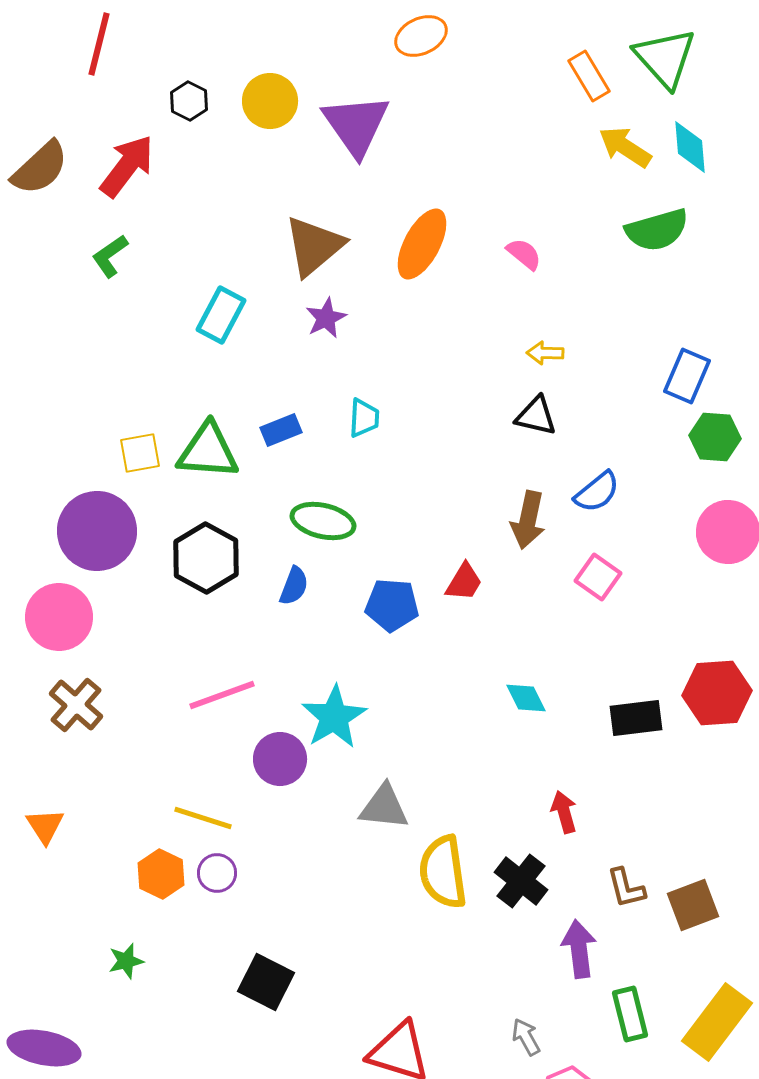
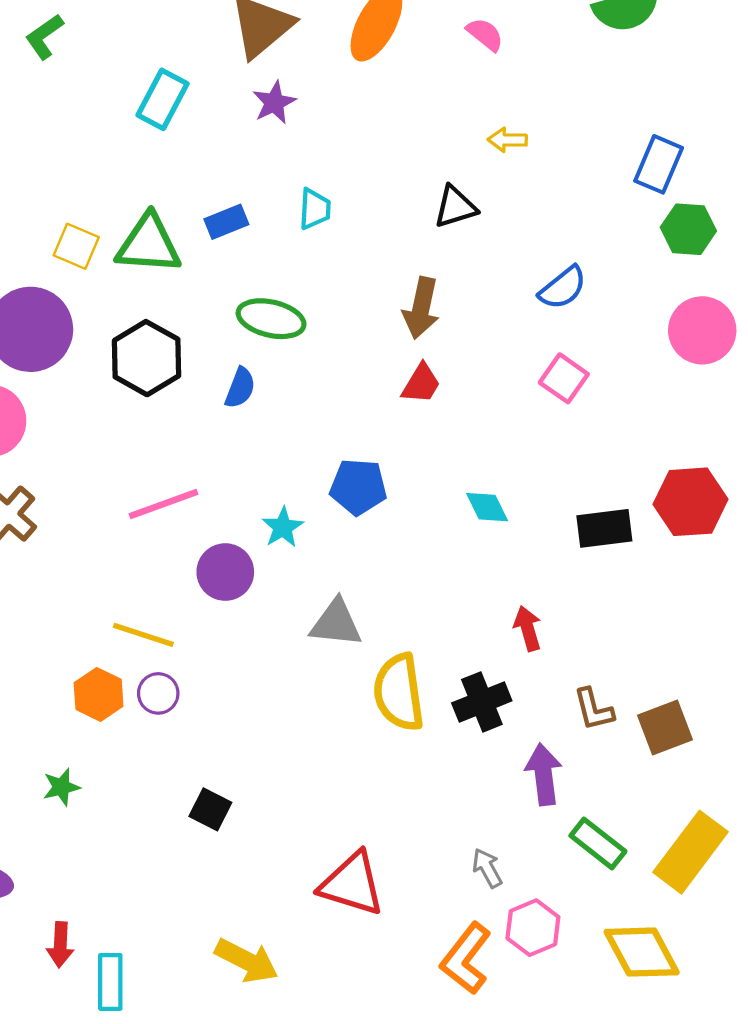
black triangle: (536, 416) -> (455, 207), moved, turned -30
yellow square: (140, 453) -> (76, 246), turned 33
brown arrow: (528, 520) -> (421, 308), moved
blue pentagon: (392, 605) -> (358, 487), moved
cyan star: (334, 717) -> (283, 527), size x0.6
black cross: (521, 881) -> (482, 702), turned 30
black square: (266, 982) -> (210, 809), size x0.7
green rectangle: (630, 1014) -> (598, 844), turned -38

